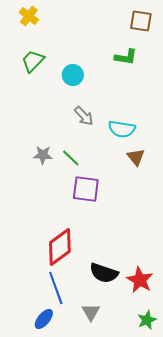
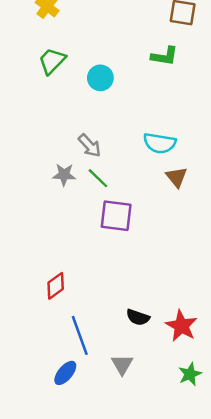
gray arrow: (84, 116) -> (89, 146), moved
red diamond: (60, 247) -> (56, 286), moved, size x0.6
black semicircle: (104, 273) -> (138, 317), size x0.7

